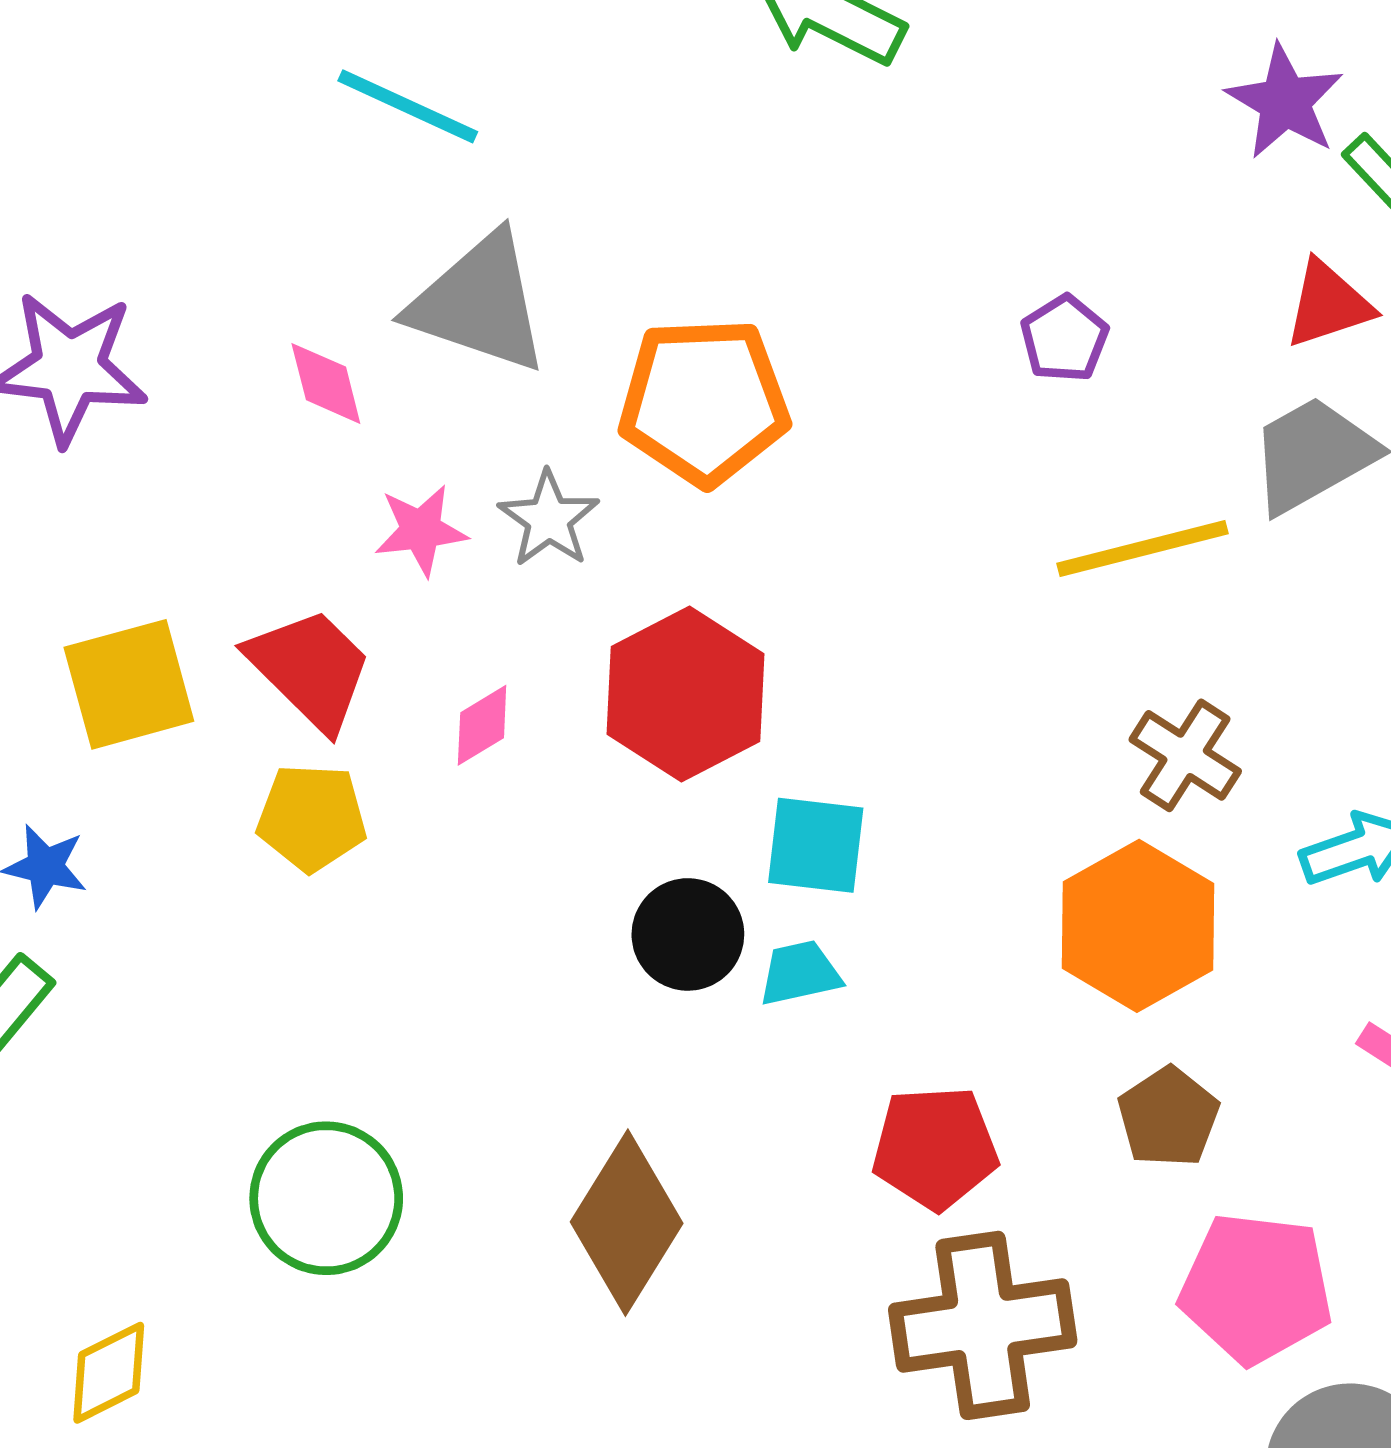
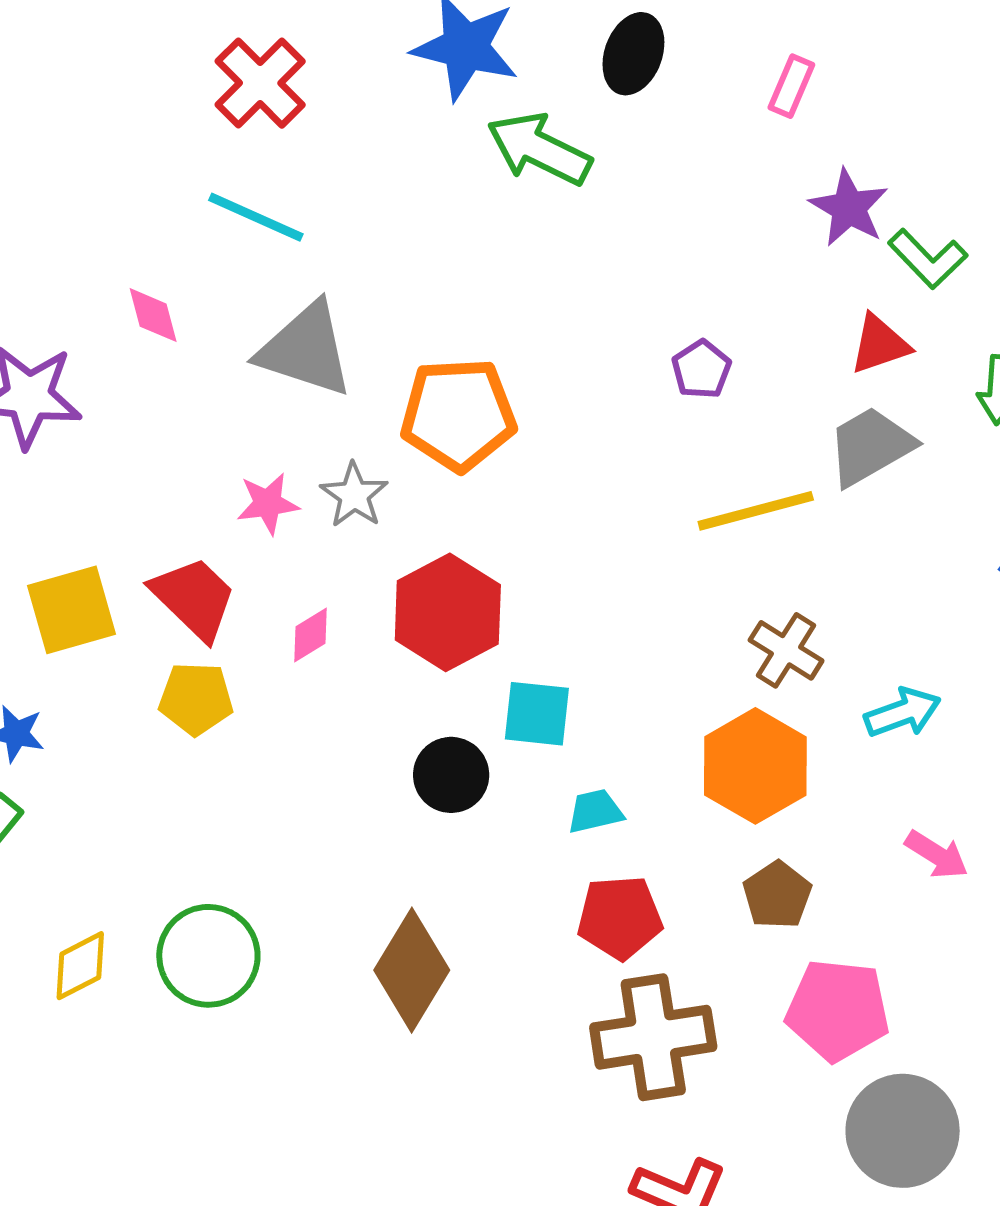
pink diamond: (326, 383) -> (153, 315), moved
cyan trapezoid: (800, 973) -> (595, 811), moved
yellow diamond: (109, 1373) -> (80, 966), moved

